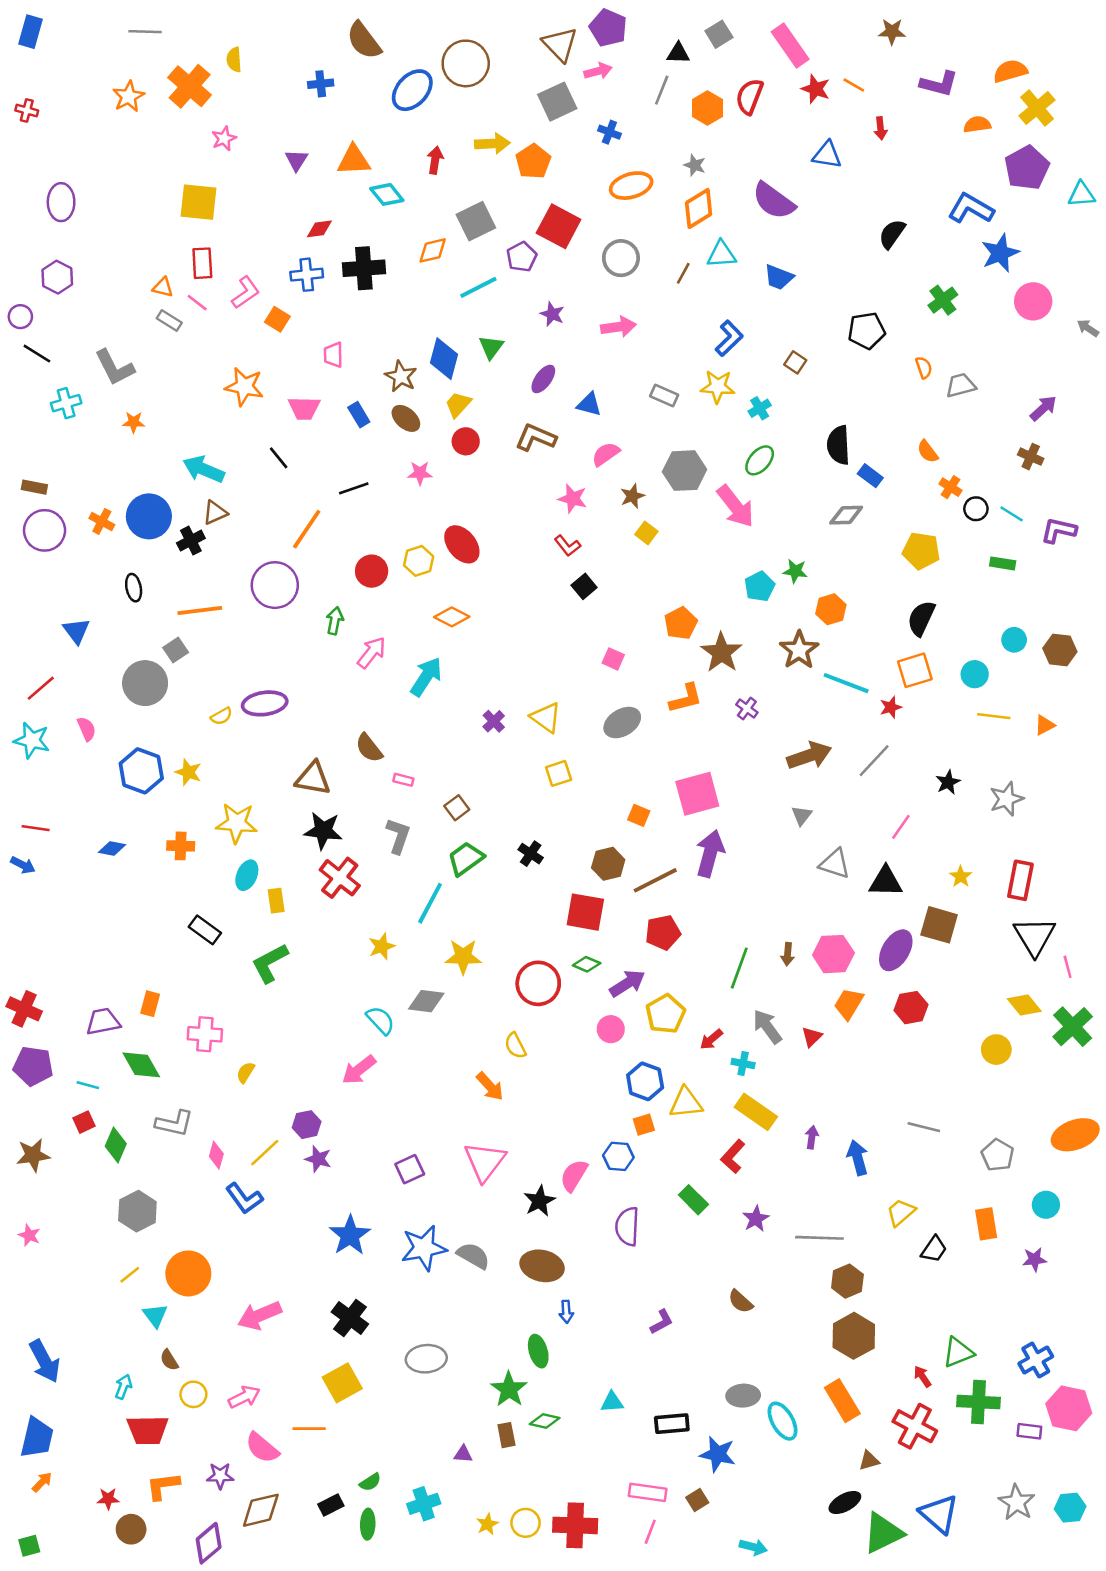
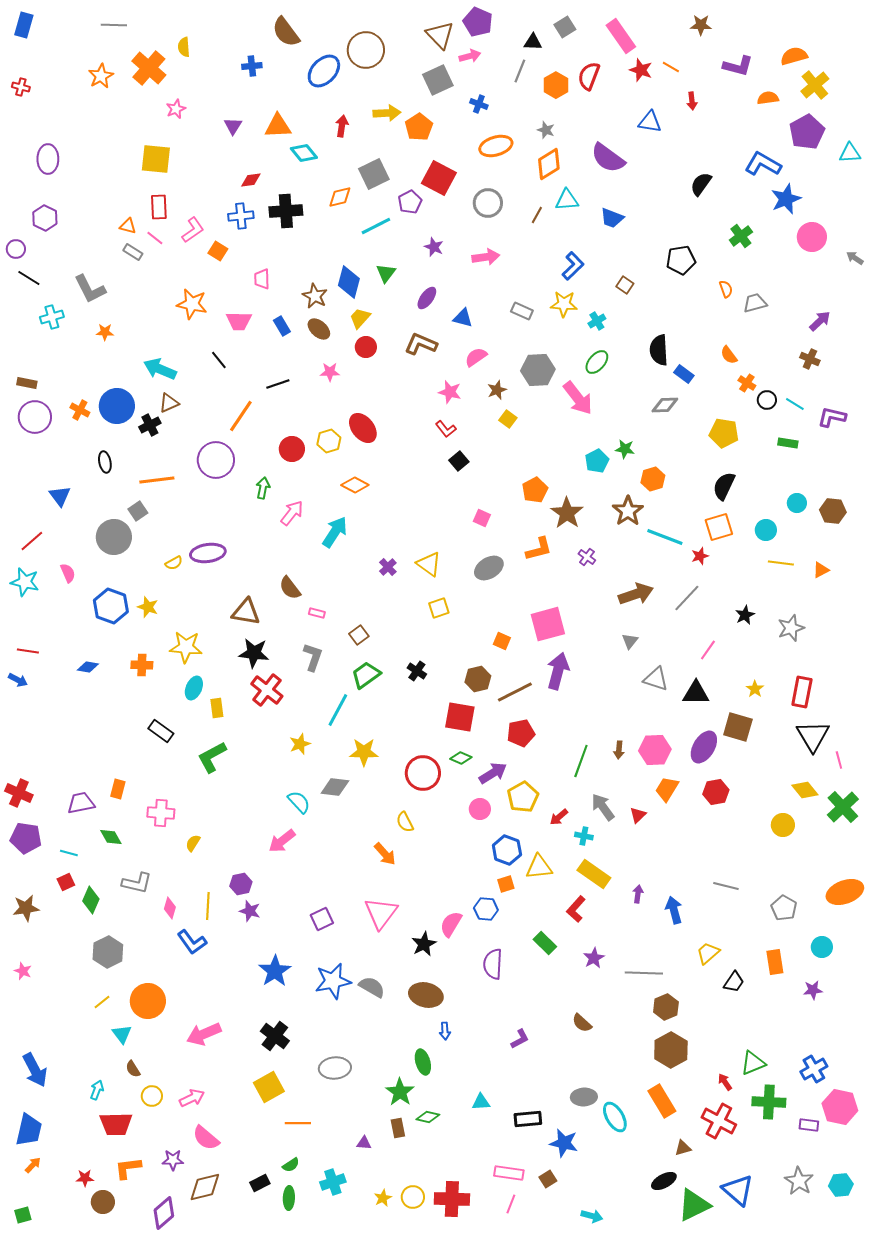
green diamond: (141, 1065) -> (111, 837), size x0.7
yellow line: (265, 1153) -> (208, 906), turned -44
orange line: (309, 1429) -> (298, 1123), moved

